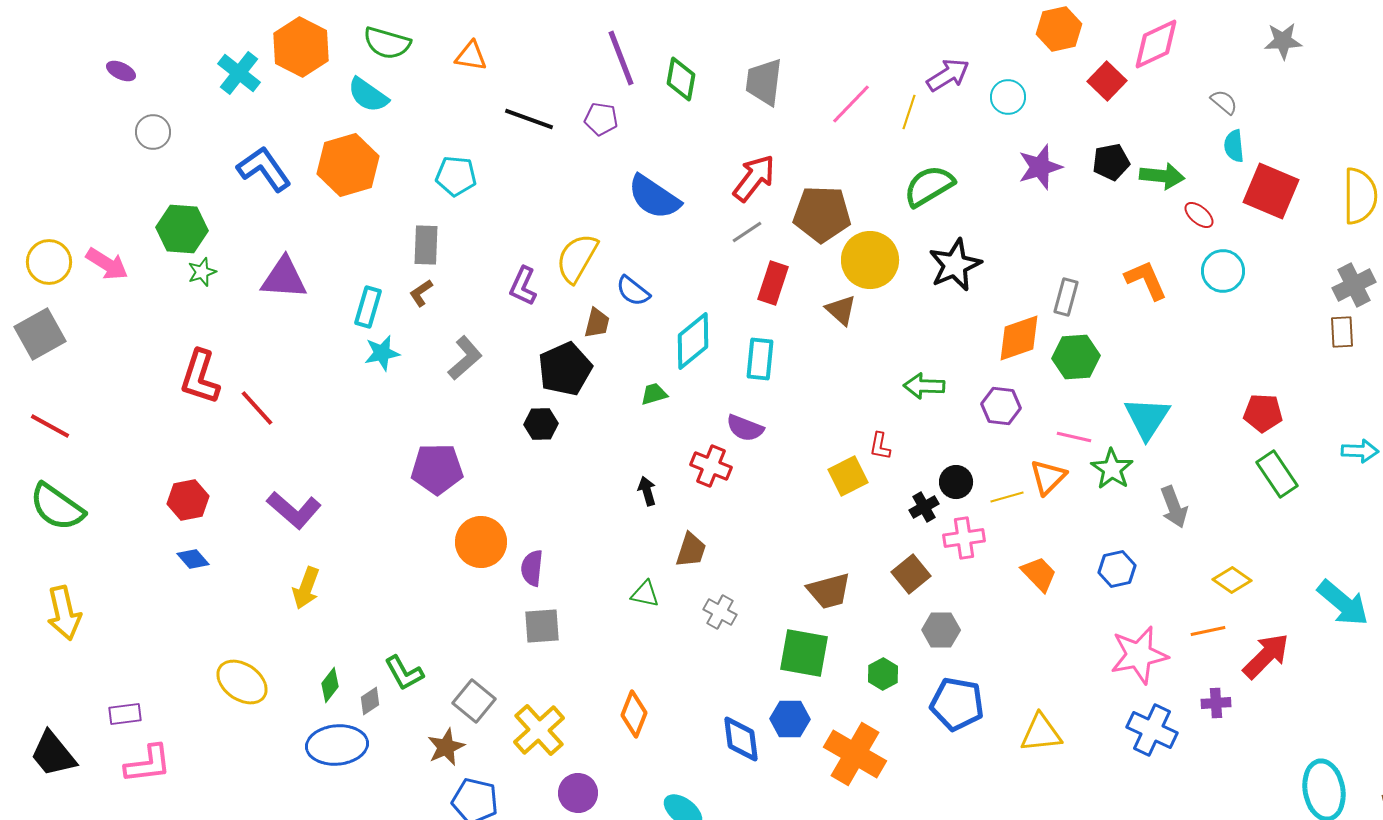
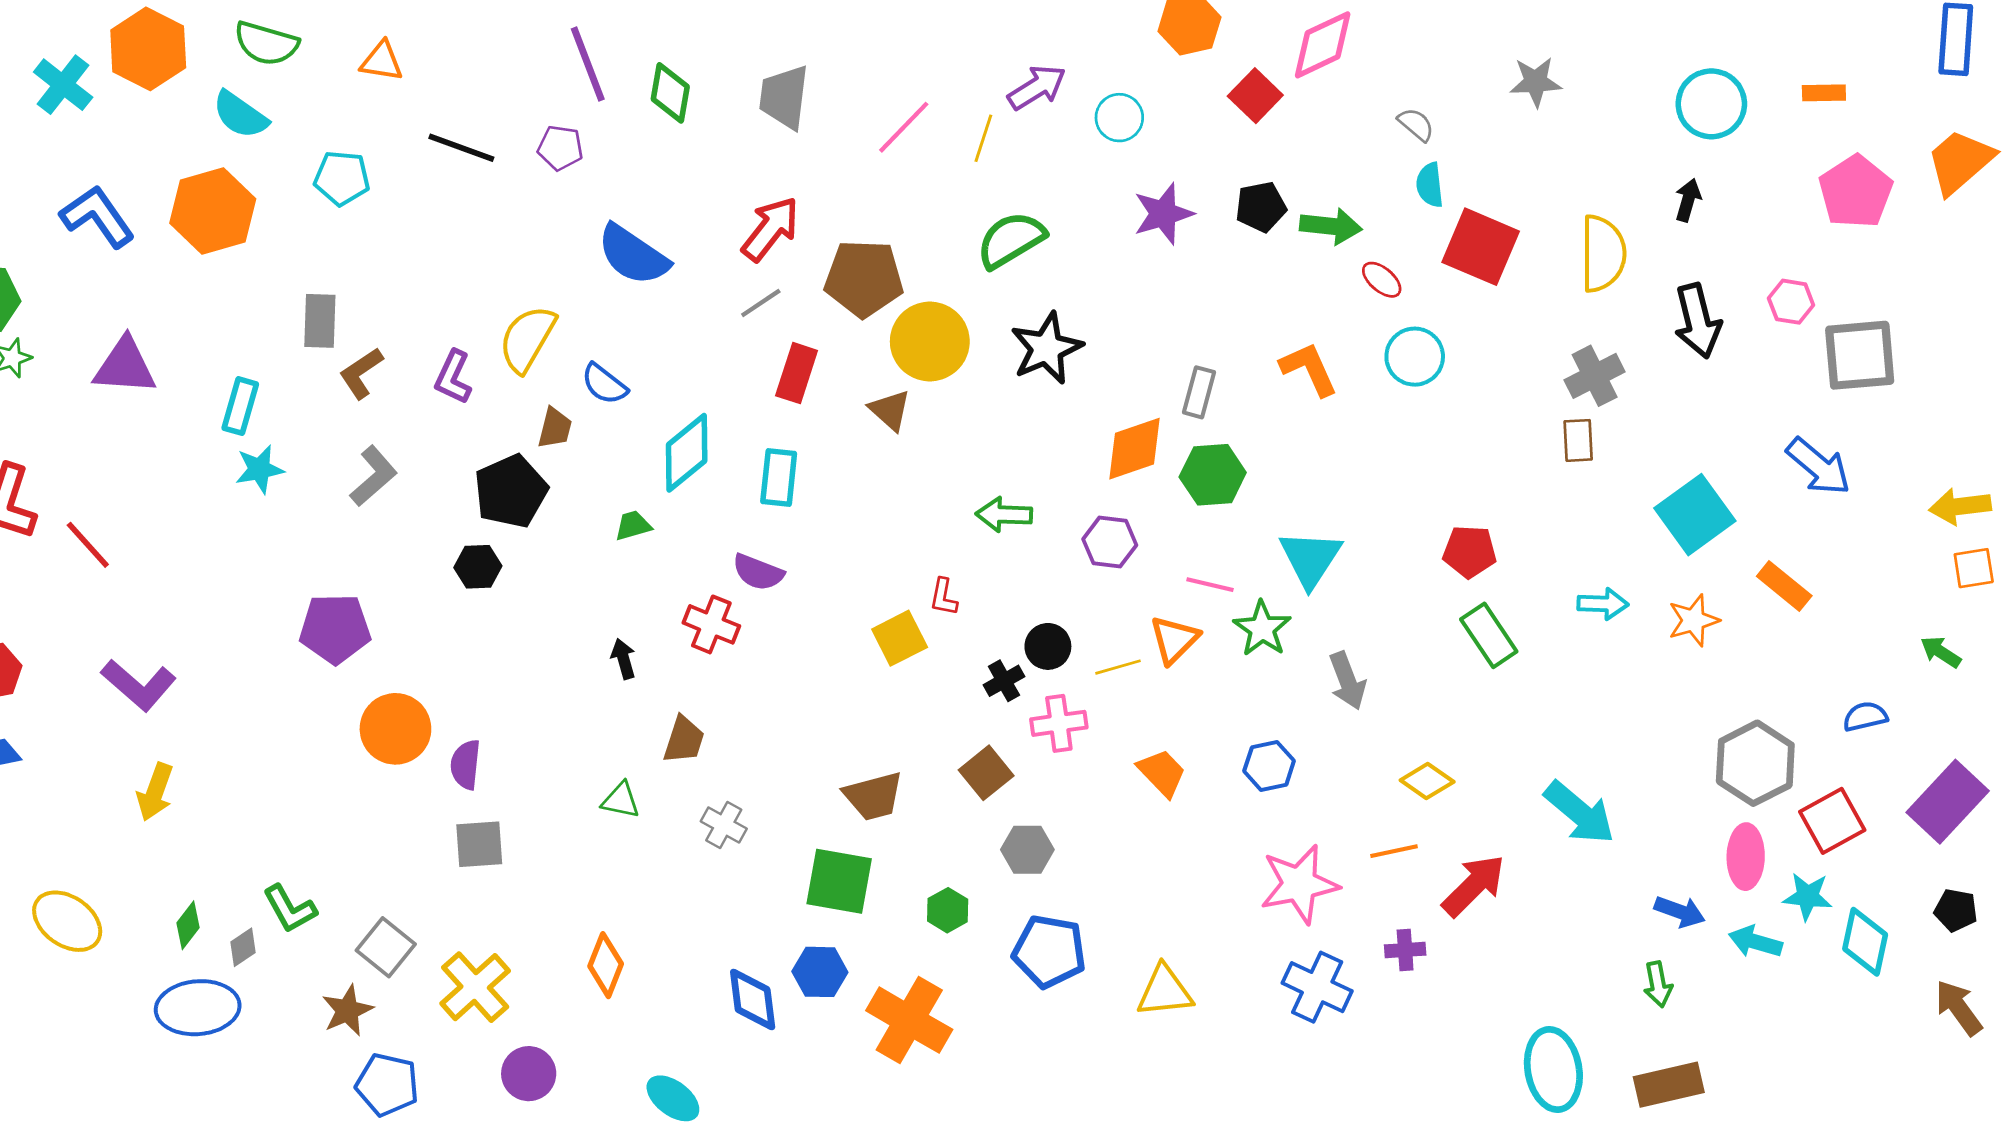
gray star: (1283, 41) -> (1536, 82), moved
cyan pentagon: (456, 176) -> (342, 178), moved
brown L-shape: (421, 293) -> (361, 373), moved, size x1.4

